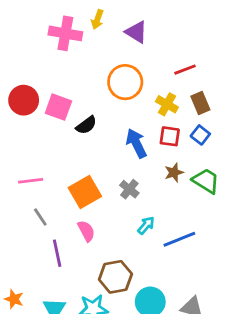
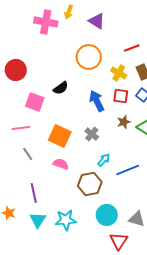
pink square: (58, 107) -> (35, 102), moved
orange square: (85, 192) -> (60, 136), turned -35
pink semicircle: (86, 231) -> (61, 164), turned -42
purple line: (57, 253) -> (34, 193), moved
brown hexagon: (115, 277) -> (90, 184), moved

